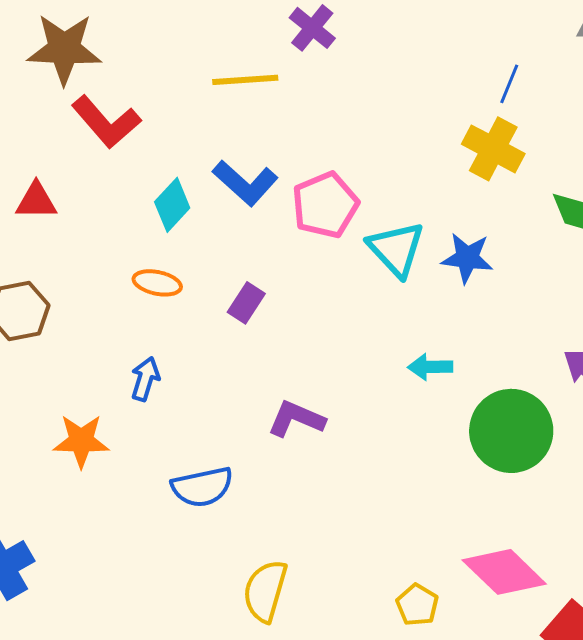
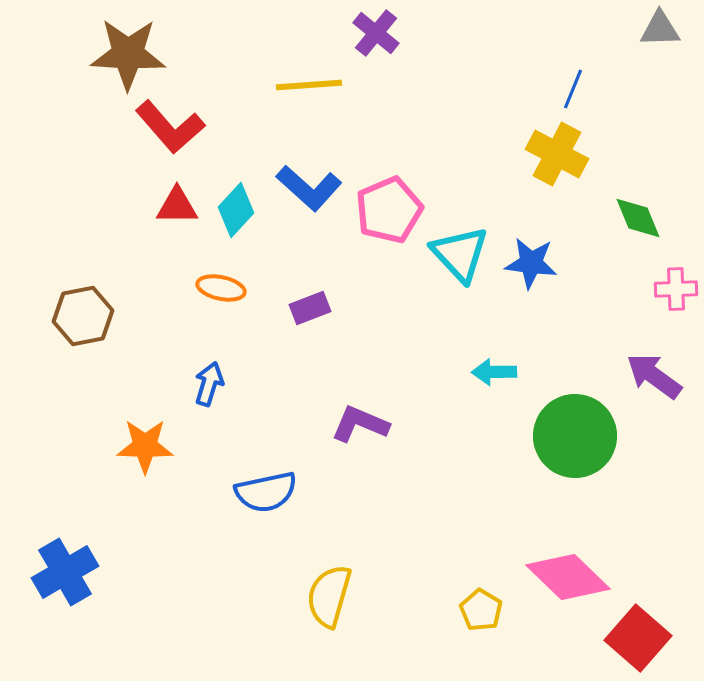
red triangle: (36, 201) -> (177, 206), moved
purple rectangle: (246, 303) -> (310, 308), turned 36

